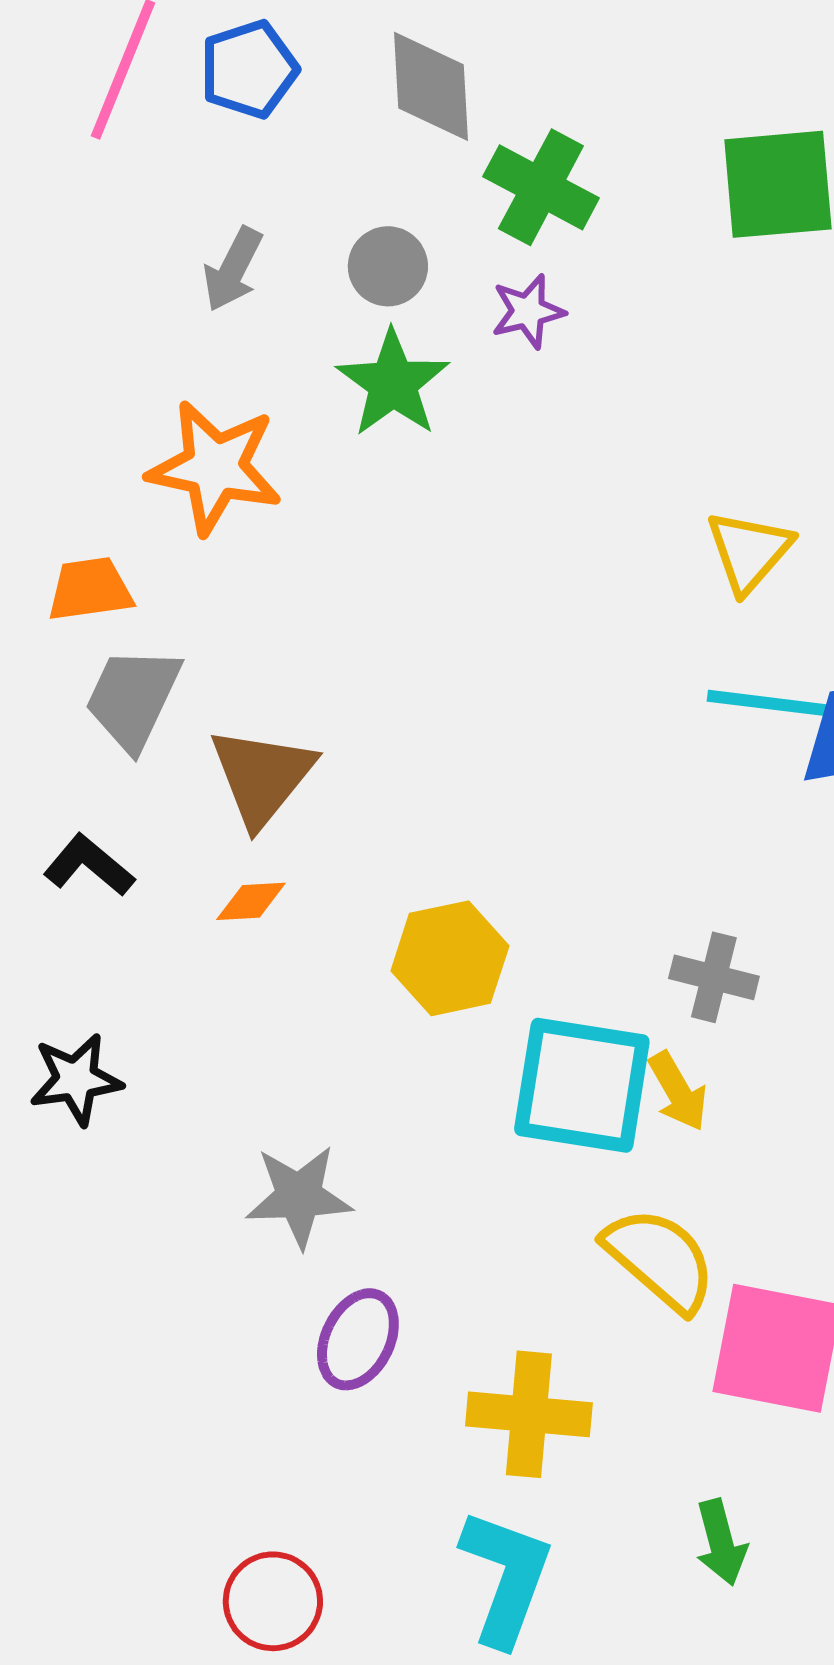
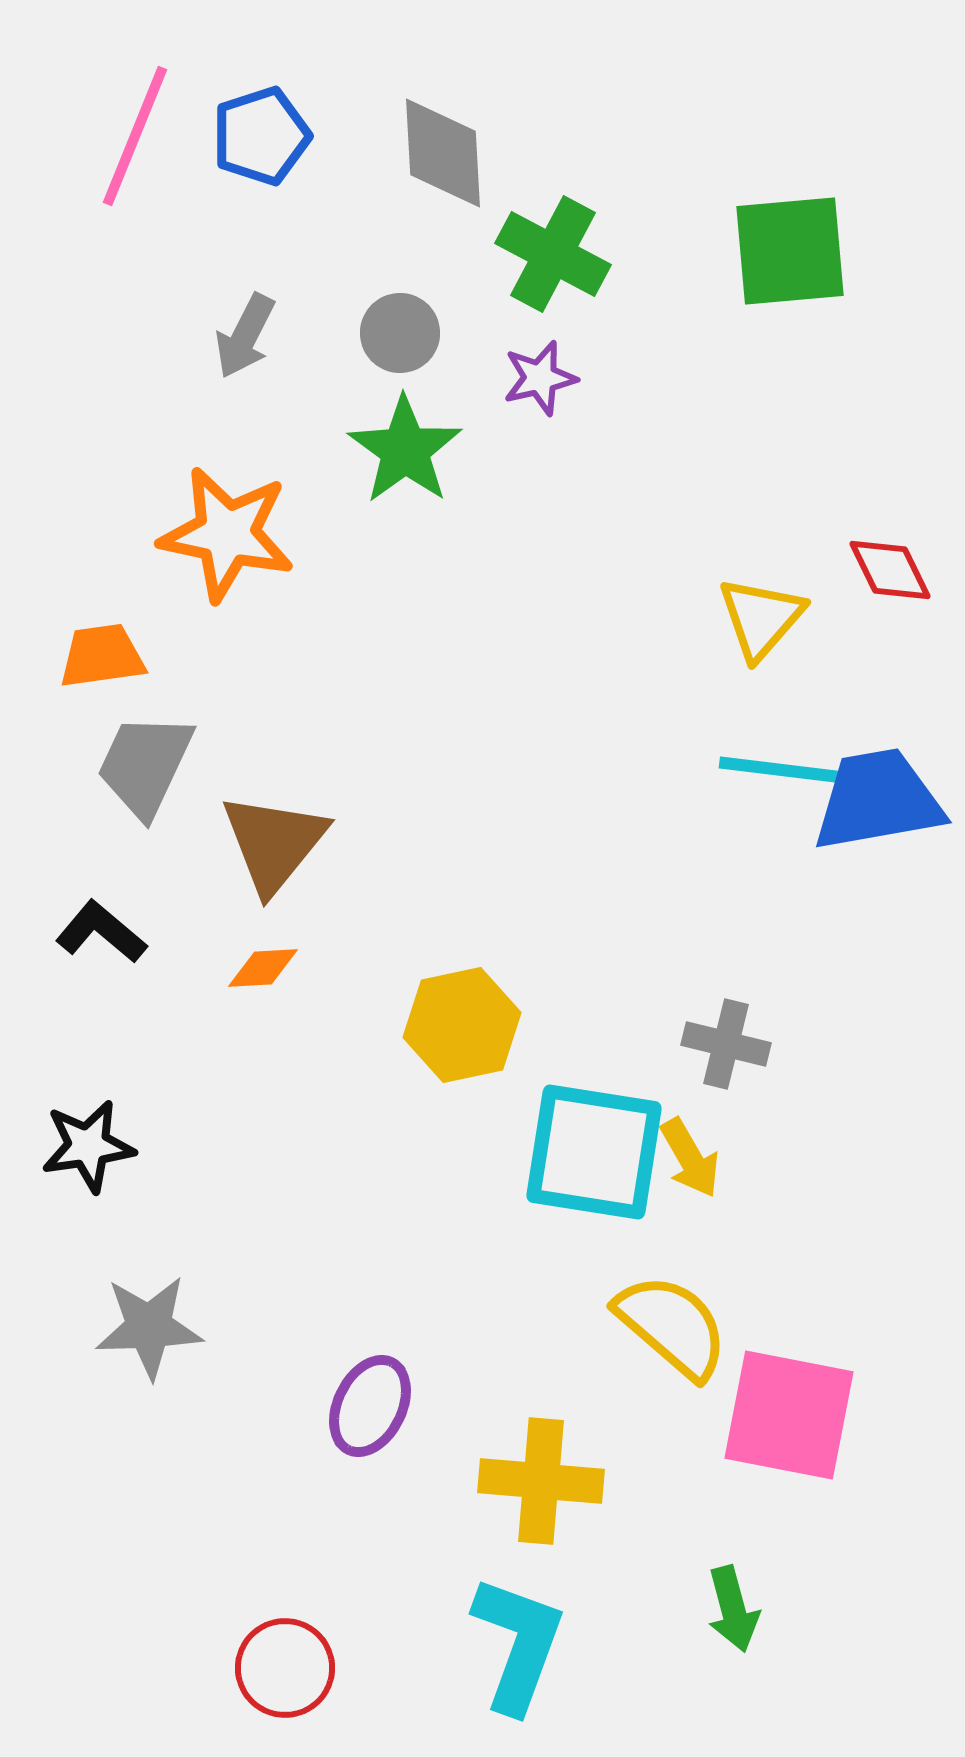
gray star: (299, 1196) -> (149, 1327), moved

